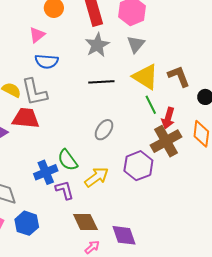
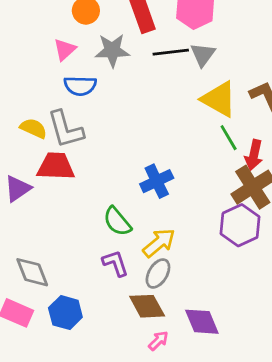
gray star: (97, 45) -> (112, 50), moved, turned 30
black line: (101, 82) -> (171, 52), moved
gray ellipse: (104, 130) -> (158, 274), moved
purple hexagon: (138, 166) -> (240, 225), moved
blue cross: (46, 172) -> (157, 181), moved

